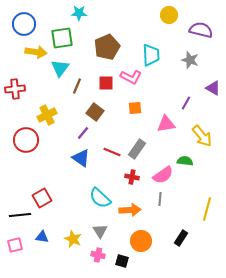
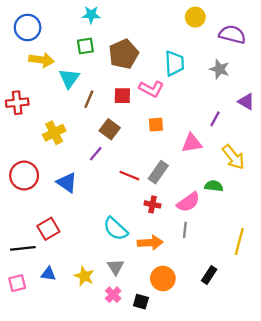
green square: (62, 38) -> (85, 46), moved, size x0.7
red circle: (26, 140) -> (24, 176), moved
blue triangle: (81, 158) -> (67, 182), moved
pink cross: (98, 255) -> (113, 295), turned 32

